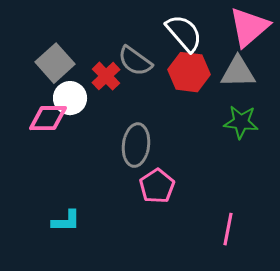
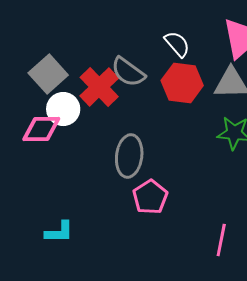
white semicircle: (184, 33) -> (177, 44), size x0.7
red cross: (106, 76) -> (99, 87), size x1.4

